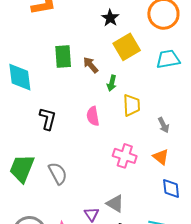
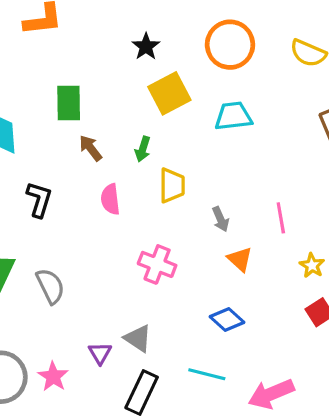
brown arrow: (91, 65) -> (91, 148), moved
orange triangle: (161, 157) -> (240, 259), moved
blue diamond: (171, 188) -> (227, 320), turned -45

